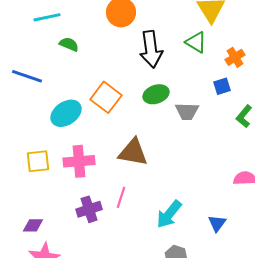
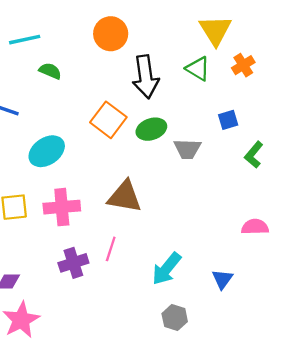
orange cross: (235, 57) -> (243, 65), moved
orange square: (106, 97) -> (108, 120), moved

